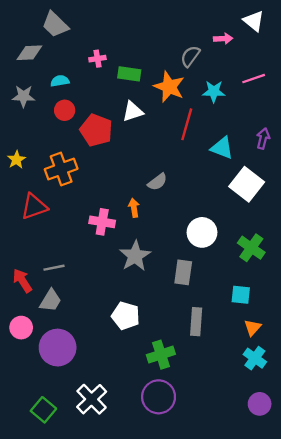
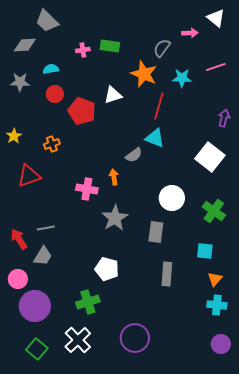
green rectangle: (129, 74) -> (110, 46), moved
cyan triangle: (222, 148) -> (155, 138), moved
orange cross: (61, 169) -> (52, 144), size x0.6
purple circle: (58, 348) -> (35, 306), moved
green cross: (161, 355) -> (88, 302), moved
cyan cross: (255, 358) -> (217, 305), turned -30

